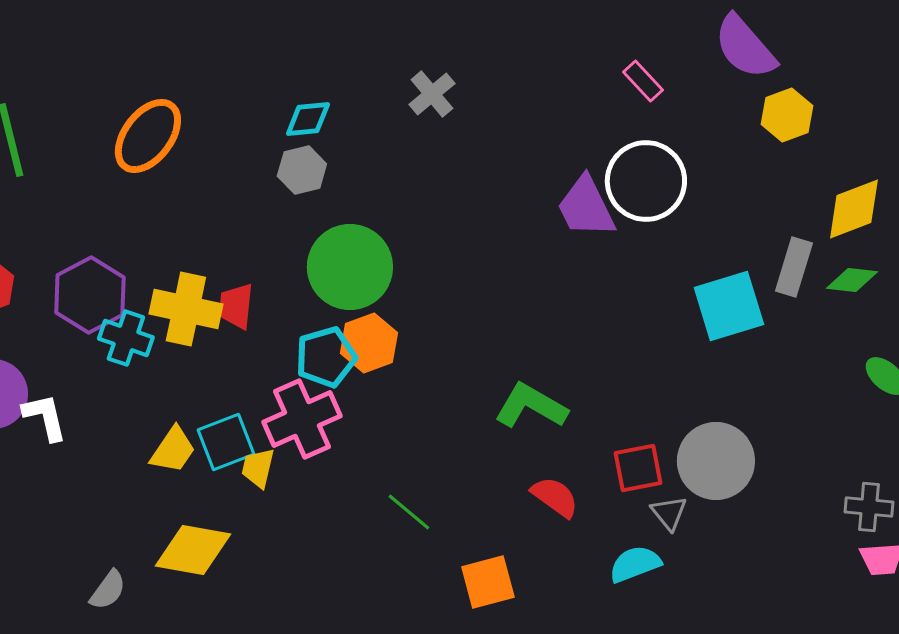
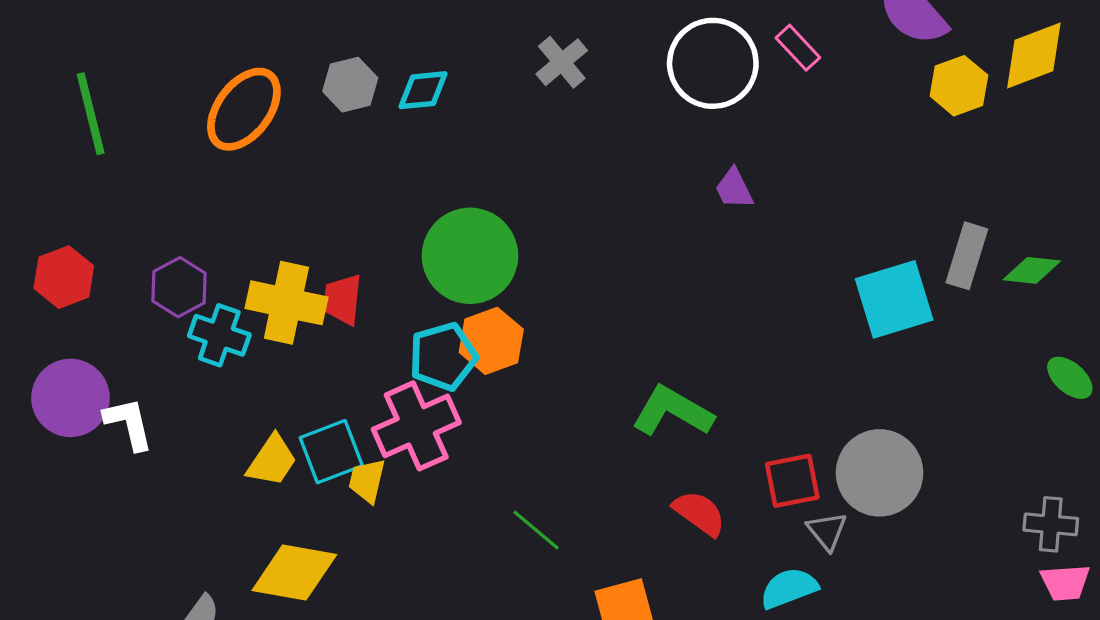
gray hexagon: (302, 170) -> (350, 85), moved
white circle: (646, 181) -> (713, 63), moved
purple trapezoid: (586, 207) -> (734, 189), size x0.6
yellow diamond: (854, 209) -> (1034, 55), moved
purple hexagon: (90, 295) -> (179, 287), size x0.7

